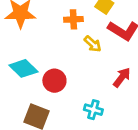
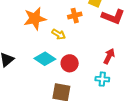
yellow arrow: (93, 44) -> (59, 34), moved
red arrow: (122, 77) -> (109, 56), moved

